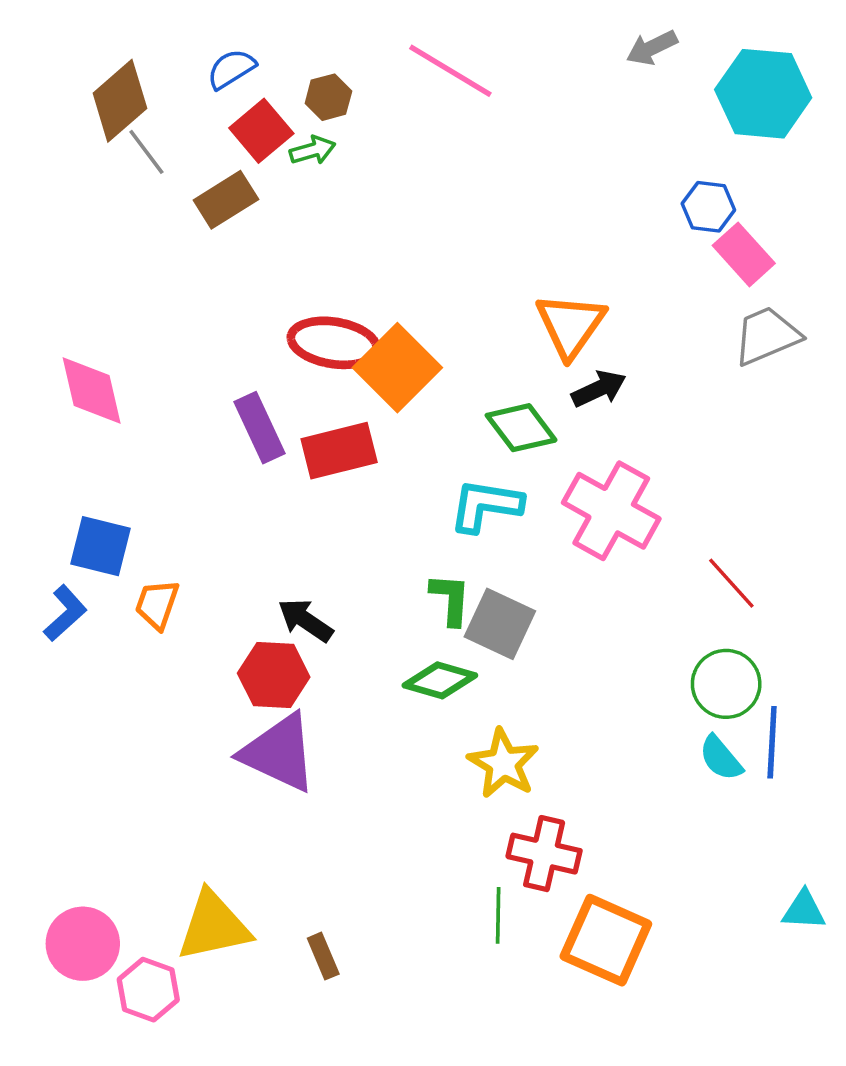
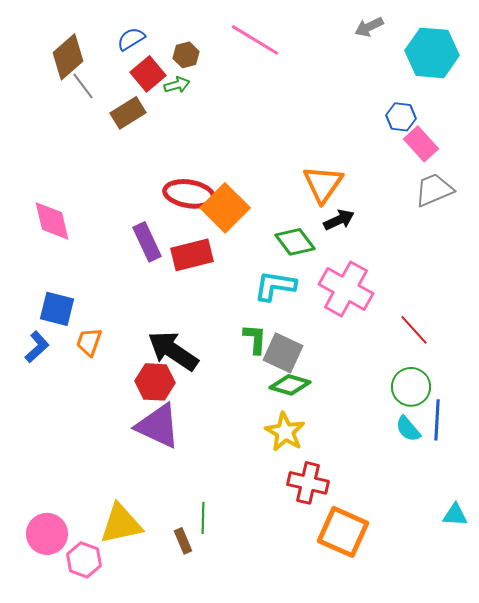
black arrow: (305, 620) -> (173, 351), size x1.6
green diamond: (440, 680) -> (290, 385), moved
green line: (498, 915) -> (203, 518), moved

